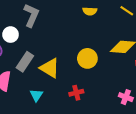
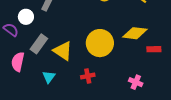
yellow circle: (87, 58) -> (100, 43), size x1.4

